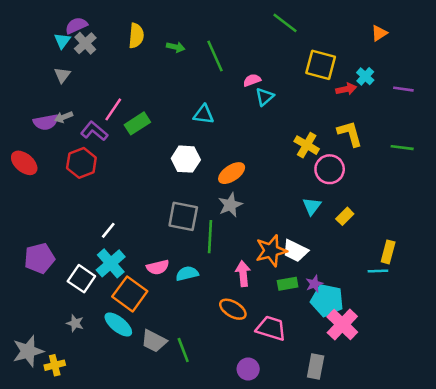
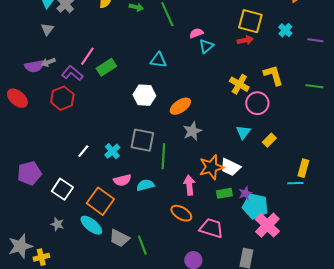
red arrow: (346, 89) -> (245, 40), moved
gray star: (230, 205) -> (192, 131), moved
cyan cross: (111, 263) -> (112, 151), moved, size x0.7

